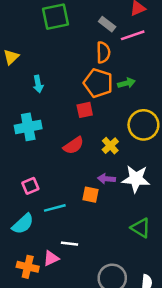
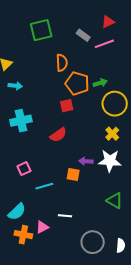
orange semicircle: (103, 52) -> (62, 63), moved
cyan arrow: (38, 84) -> (15, 86), moved, turned -72
yellow circle: (143, 125) -> (115, 104), moved
yellow cross: (110, 146) -> (112, 134), moved
cyan semicircle: (23, 224) -> (17, 212), moved
white line: (69, 244) -> (65, 216), moved

